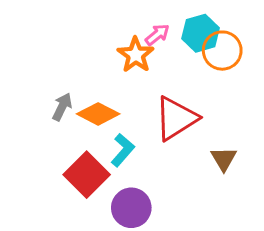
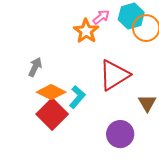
orange diamond: (98, 114) -> (51, 92), moved
purple circle: (131, 208) -> (120, 134), moved

